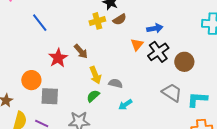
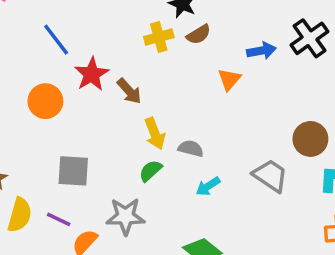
black cross: (158, 52) -> (309, 38), moved
red star: (58, 58) -> (92, 74), moved
brown circle: (184, 62) -> (310, 139), moved
orange circle: (31, 80) -> (45, 101), moved
gray trapezoid: (172, 93) -> (270, 176), moved

